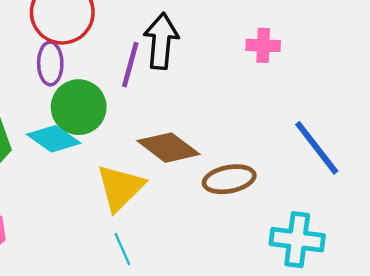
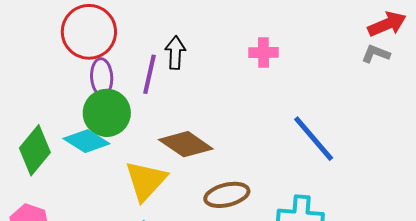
black arrow: (161, 41) -> (175, 53), size x0.7
purple ellipse: (50, 63) -> (102, 77), moved
brown ellipse: (229, 179) -> (227, 195), moved

